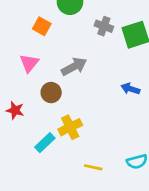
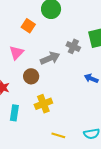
gray cross: (104, 26) -> (73, 46), moved
cyan rectangle: (45, 143) -> (14, 113), moved, turned -42

